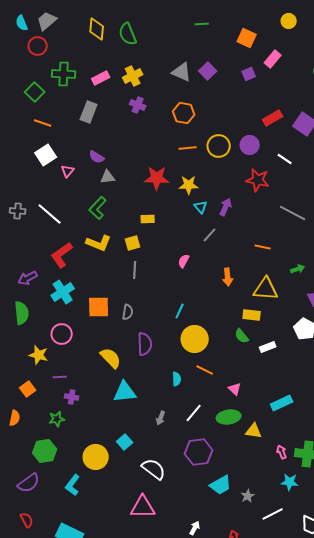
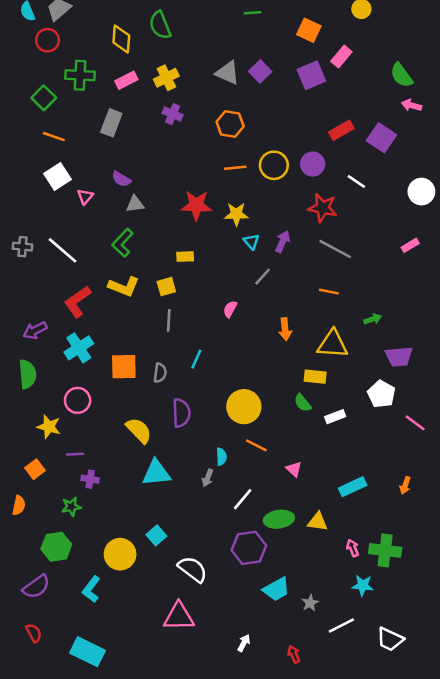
yellow diamond: (97, 29) -> (121, 39), moved
purple square: (249, 74) -> (311, 75), size x1.6
gray line: (293, 213) -> (335, 249), moved
cyan line: (180, 311) -> (196, 359), moved
green ellipse: (229, 417) -> (279, 519), moved
gray arrow: (161, 418) -> (208, 478), moved

